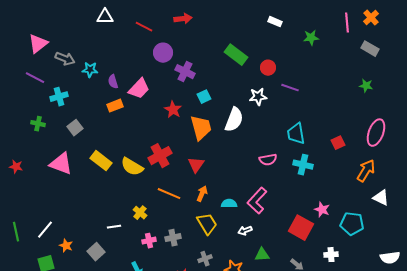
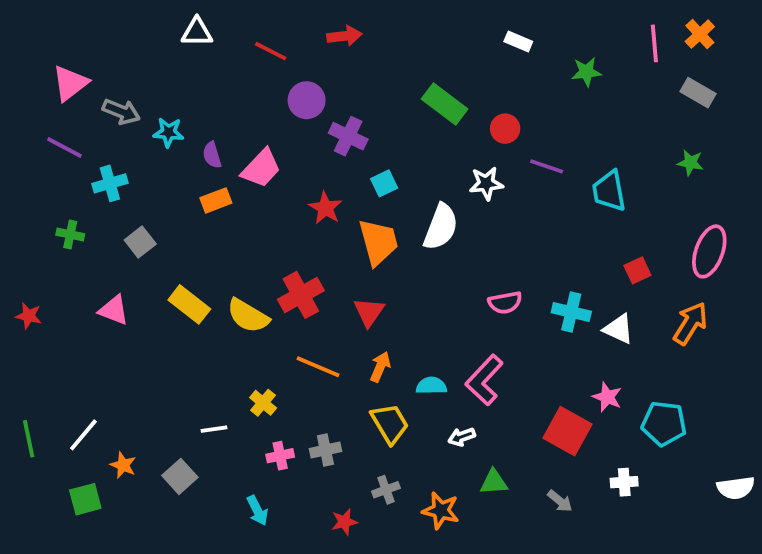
cyan trapezoid: (296, 134) -> (609, 191), moved
pink triangle: (61, 164) -> (114, 310), size x0.7
white triangle: (381, 198) -> (619, 329), moved

